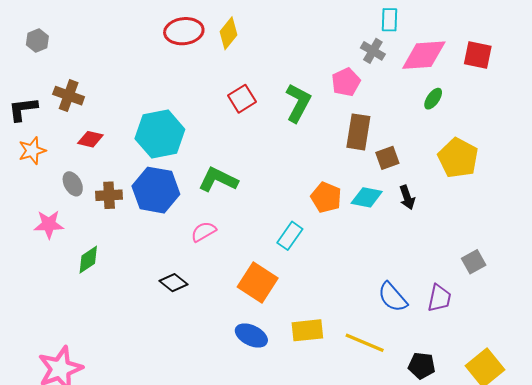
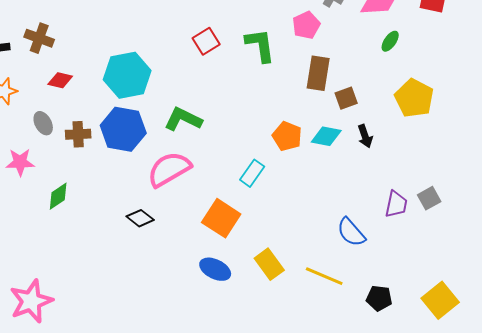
green L-shape: (298, 103) -> (260, 45), turned -36
pink semicircle: (204, 232) -> (169, 169), size x1.8
purple trapezoid: (439, 298) -> (396, 204), moved
yellow rectangle: (307, 330) -> (269, 264), turned 60

